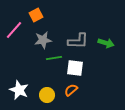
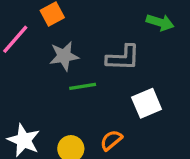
green arrow: (106, 43) -> (160, 22), moved
white square: (75, 68) -> (147, 103), moved, turned -30

